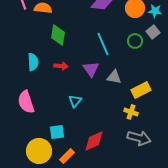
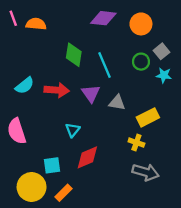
cyan star: (155, 11) -> (164, 75), moved
green diamond: (58, 35) -> (74, 55), moved
cyan semicircle: (33, 62) -> (25, 86), turned 54
red arrow: (61, 66) -> (57, 90), size x1.5
red diamond: (94, 141) -> (87, 157), moved

